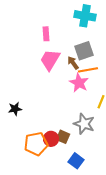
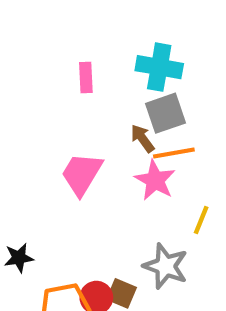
cyan cross: (85, 16) -> (159, 67), moved
pink trapezoid: (50, 60) -> (82, 174), moved
black star: (15, 109) -> (19, 258), moved

